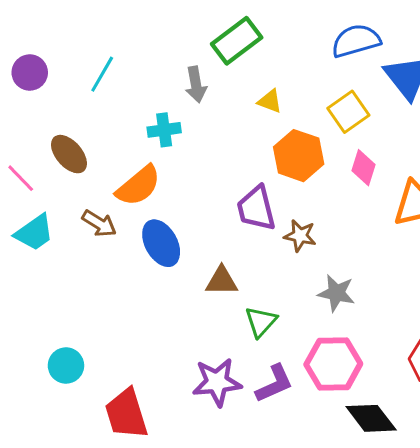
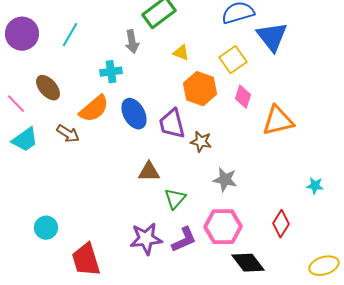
purple circle: (30, 73) -> (22, 34), size x1.4
blue ellipse: (161, 243) -> (134, 114), moved

